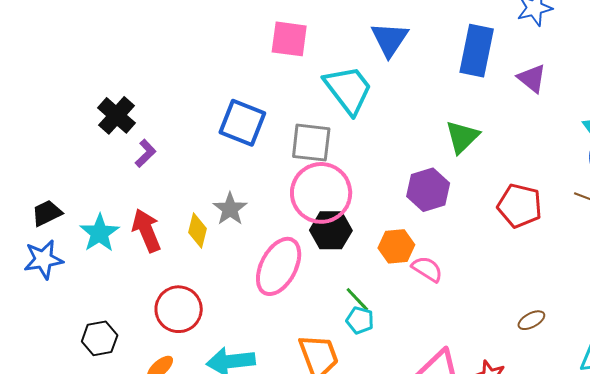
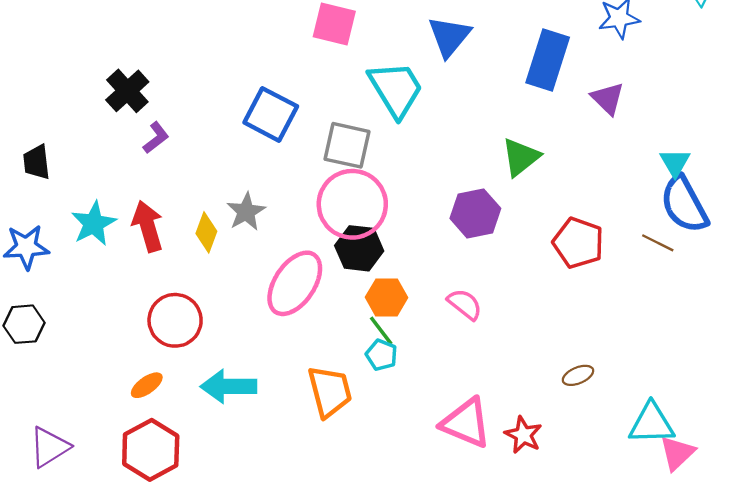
black trapezoid: (47, 213) -> (37, 162), moved, turned -76
orange hexagon: (396, 246) -> (387, 297), moved
black hexagon: (100, 338) -> (24, 324), moved

